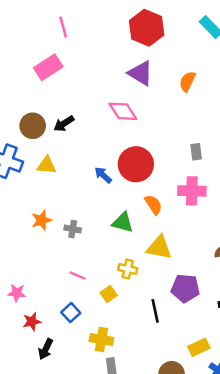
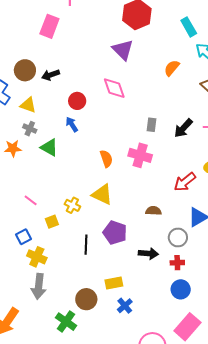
pink rectangle: (48, 67) -> (49, 26), turned -50
orange semicircle: (187, 81) -> (172, 68), moved
pink diamond: (123, 111) -> (114, 88), moved
red circle: (136, 164) -> (77, 101), moved, size x0.6
green triangle: (123, 222) -> (49, 147), moved
gray cross: (73, 229) -> (30, 129), moved
blue square: (71, 313) -> (23, 237), moved

